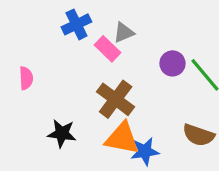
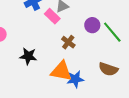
brown cross: (116, 99) -> (68, 42), moved, size x0.6
black star: (62, 133) -> (28, 56), moved

